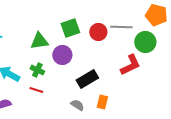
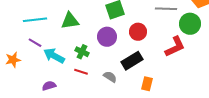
red circle: (98, 32) -> (138, 32), moved
green triangle: (39, 41) -> (70, 21), moved
gray semicircle: (77, 105) -> (110, 77), moved

